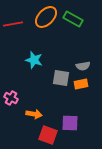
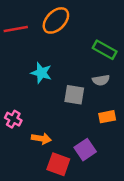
green rectangle: (73, 19) -> (105, 50), moved
orange rectangle: (81, 84) -> (107, 117), moved
purple square: (70, 123) -> (85, 150), turned -36

